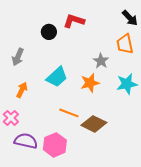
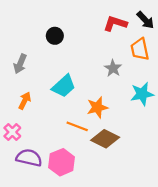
red L-shape: (74, 21) -> (115, 23), moved
orange star: (90, 83) -> (97, 107), moved

